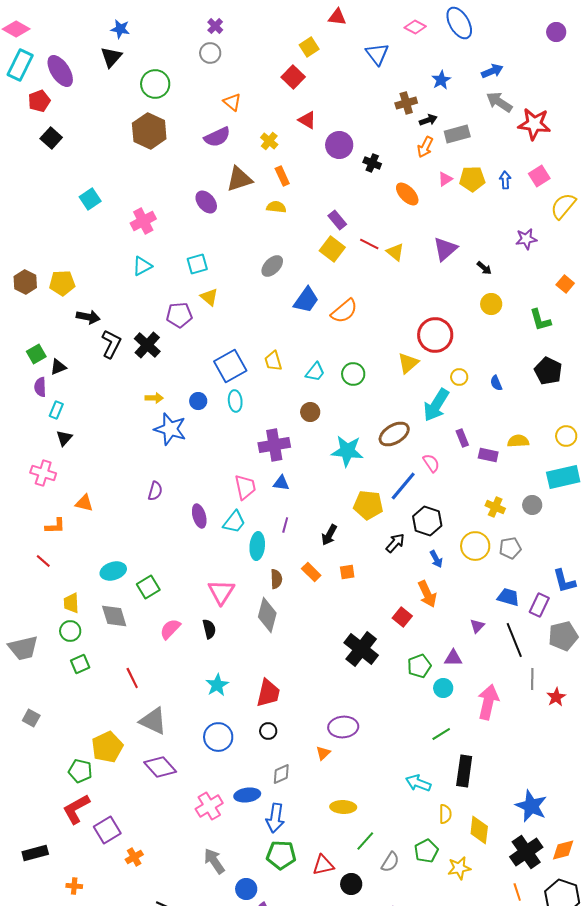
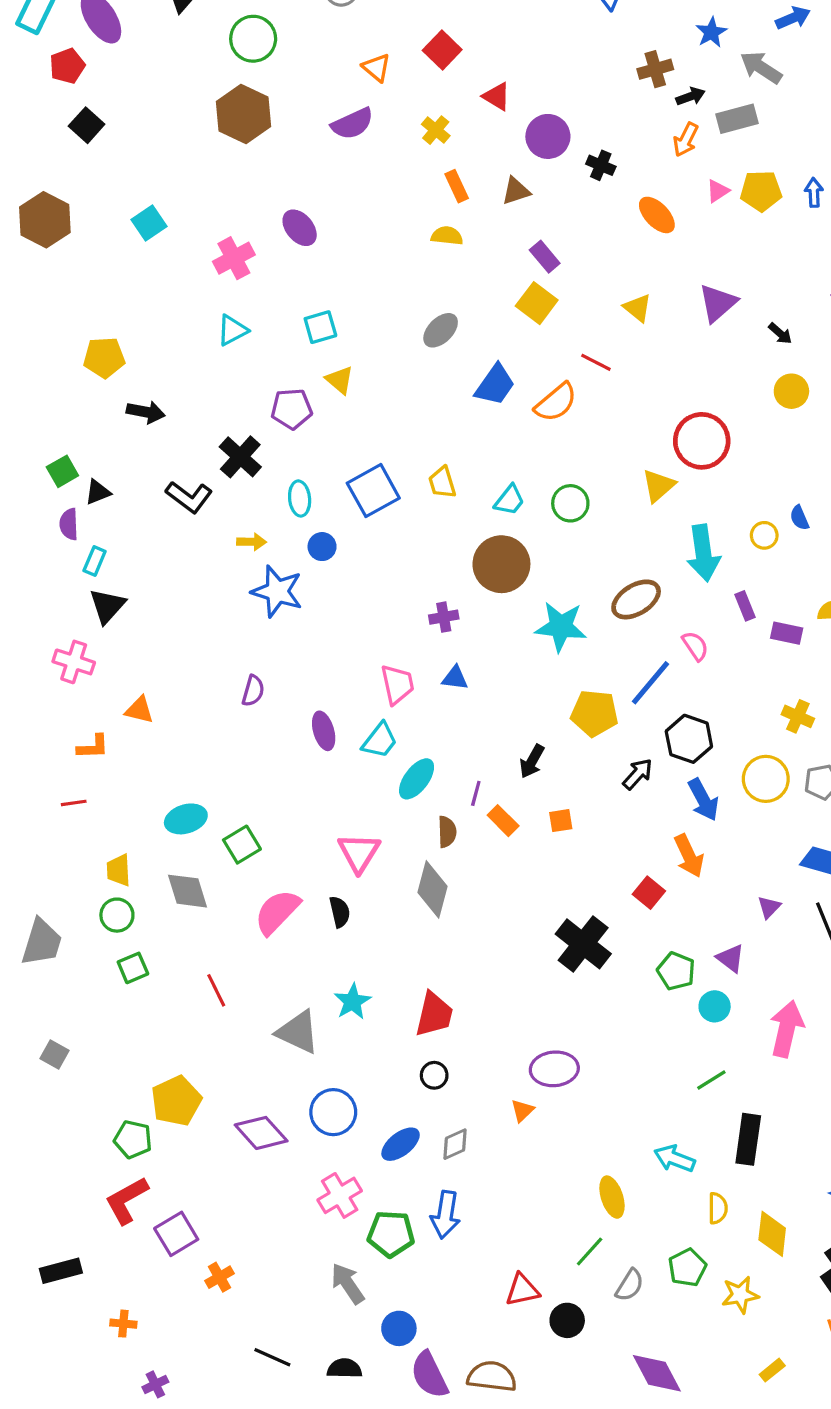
red square: (293, 77) -> (442, 50), moved
gray arrow: (499, 102) -> (761, 68), moved
brown triangle: (239, 179) -> (516, 191), moved, size x0.7
purple ellipse: (206, 202) -> (300, 228), moved
red line: (369, 244) -> (596, 362), moved
brown hexagon: (25, 282) -> (45, 220), moved, size x1.4
black L-shape: (111, 344) -> (189, 497), moved, turned 100
yellow circle: (459, 377) -> (764, 535), moved
cyan ellipse: (235, 401) -> (300, 499), moved
cyan arrow: (436, 405) -> (703, 553), turned -40
brown circle: (310, 412) -> (501, 564), size x1.8
black triangle: (64, 438) -> (107, 606), size x1.4
purple cross: (274, 445) -> (444, 617), size x0.6
purple line: (285, 525) -> (476, 793), moved
cyan ellipse: (257, 546) -> (417, 779), turned 32
blue arrow: (436, 559) -> (703, 800), size x1.5
red line: (43, 561) -> (74, 803), turned -49
pink semicircle: (170, 629) -> (277, 912), size x1.4
gray trapezoid: (23, 648) -> (42, 942), turned -60
purple triangle: (453, 658) -> (731, 958), turned 36
green pentagon: (419, 666) -> (676, 971), turned -30
gray triangle: (153, 721) -> (298, 1032), moved
blue circle: (218, 737) -> (333, 1112), moved
blue ellipse: (247, 795) -> (401, 1144), moved, turned -30
yellow ellipse: (343, 807) -> (612, 1197), moved, turned 70
green pentagon: (281, 855) -> (391, 1234), moved

